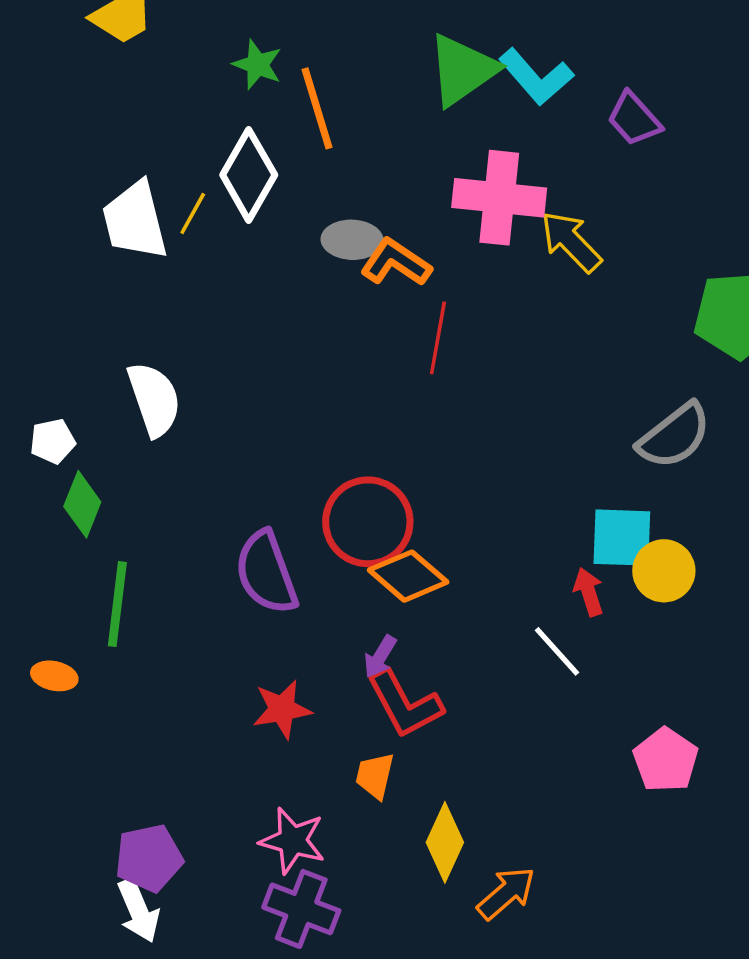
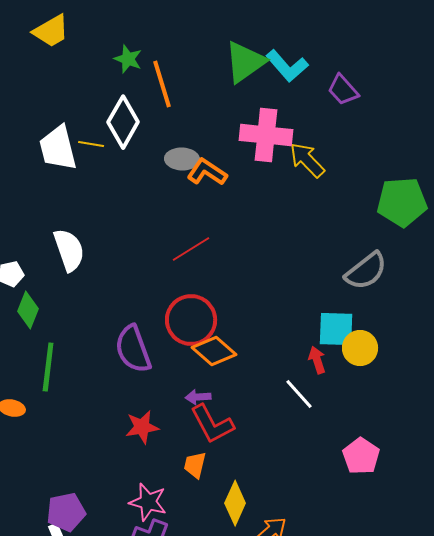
yellow line: (193, 214) -> (91, 144), turned 70
red line: (438, 338) -> (191, 249), moved, turned 48
purple arrow: (380, 657) -> (198, 397), turned 55

